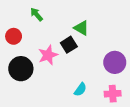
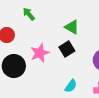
black square: (69, 45) -> (67, 49), moved

